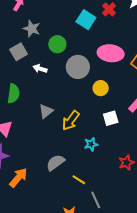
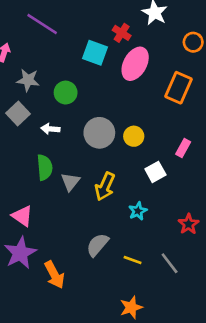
pink ellipse: (111, 53) -> (135, 64), moved, turned -55
gray circle: (78, 67) -> (99, 133), moved
green semicircle: (13, 93) -> (45, 167), moved
orange arrow: (18, 178) -> (54, 275), turned 125
gray line: (96, 200) -> (170, 263), moved

